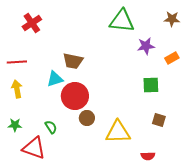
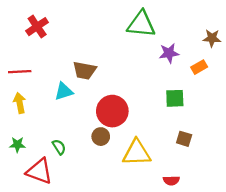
brown star: (172, 19) -> (212, 38), moved
red circle: (75, 96) -> (112, 111), moved

